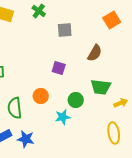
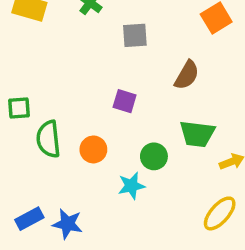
green semicircle: (15, 108) -> (48, 139), moved
yellow ellipse: (114, 133) -> (220, 213), turned 50

